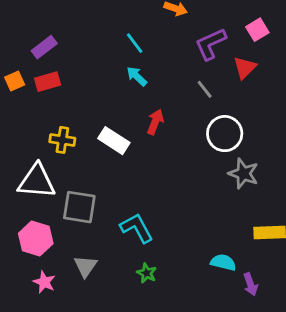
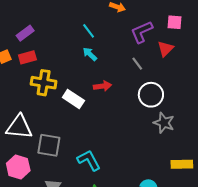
pink square: (257, 30) -> (174, 22), turned 35
red arrow: (155, 122) -> (102, 86), turned 60
yellow cross: (62, 140) -> (44, 83), moved, size x1.4

